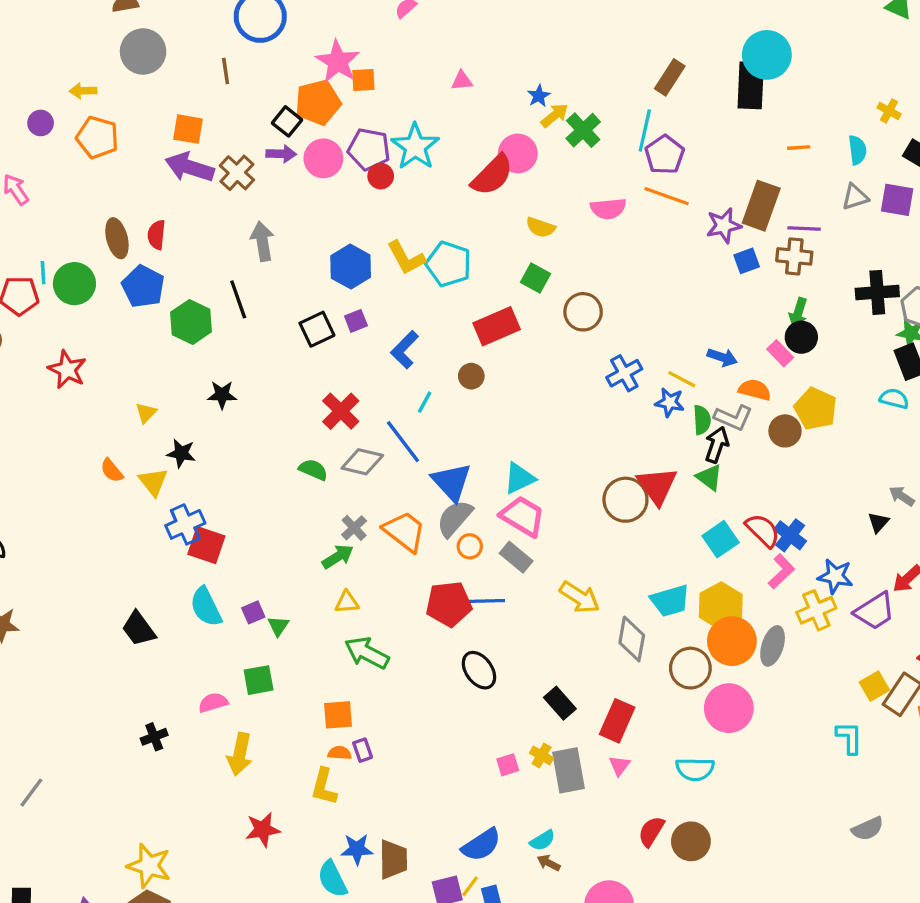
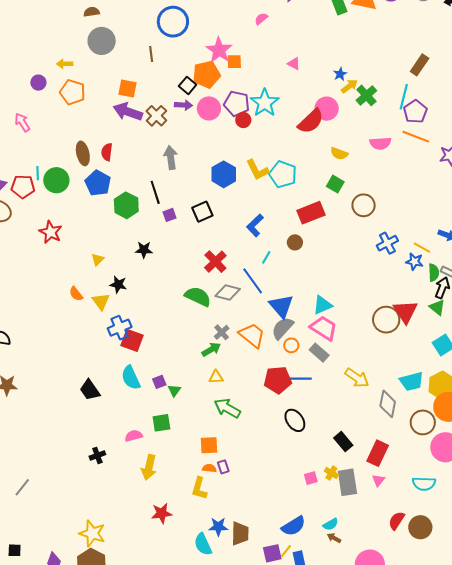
pink triangle: (462, 81) -> (294, 64), turned 32
purple square: (356, 321) -> (169, 215), moved
green semicircle: (313, 470) -> (198, 297), size x1.5

